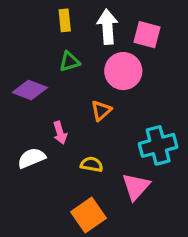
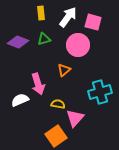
white arrow: (107, 27) -> (68, 17), turned 40
purple diamond: (30, 90) -> (18, 42), moved
pink arrow: (60, 133) -> (38, 84), size x1.5
pink triangle: (136, 187) -> (75, 118), moved

